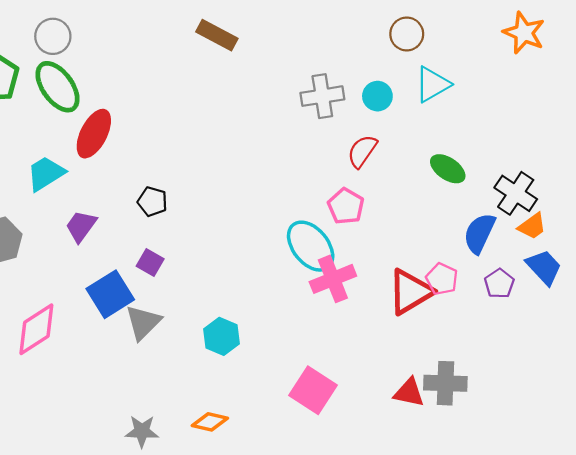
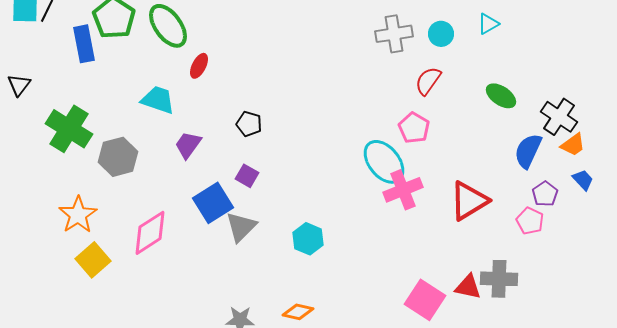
cyan triangle: (433, 84) -> (488, 24), size x0.7
red ellipse: (94, 134) -> (199, 66), size x0.6
cyan trapezoid: (46, 173) -> (158, 100), turned 51
blue trapezoid: (544, 267) -> (583, 180), size x0.7
pink pentagon: (442, 279) -> (530, 221), moved
pink square: (313, 390) -> (425, 300), moved

